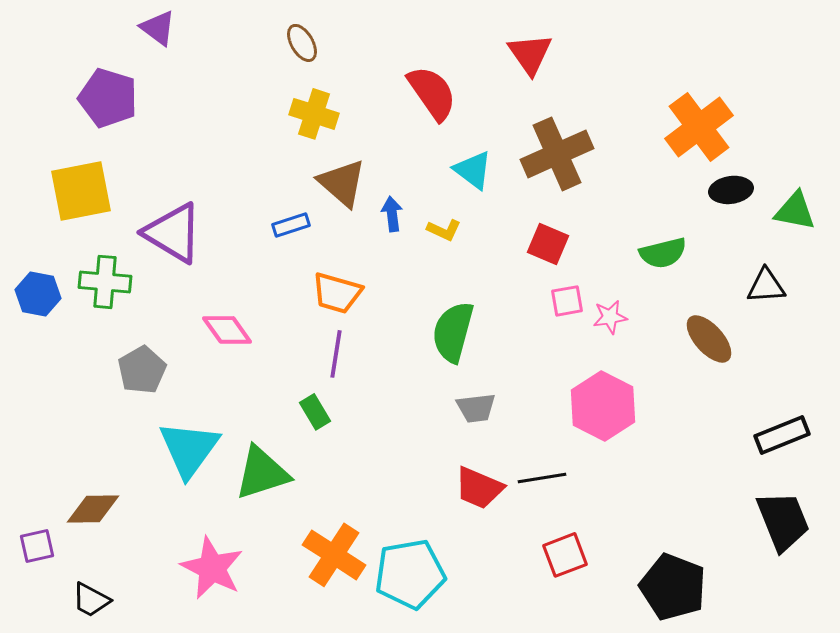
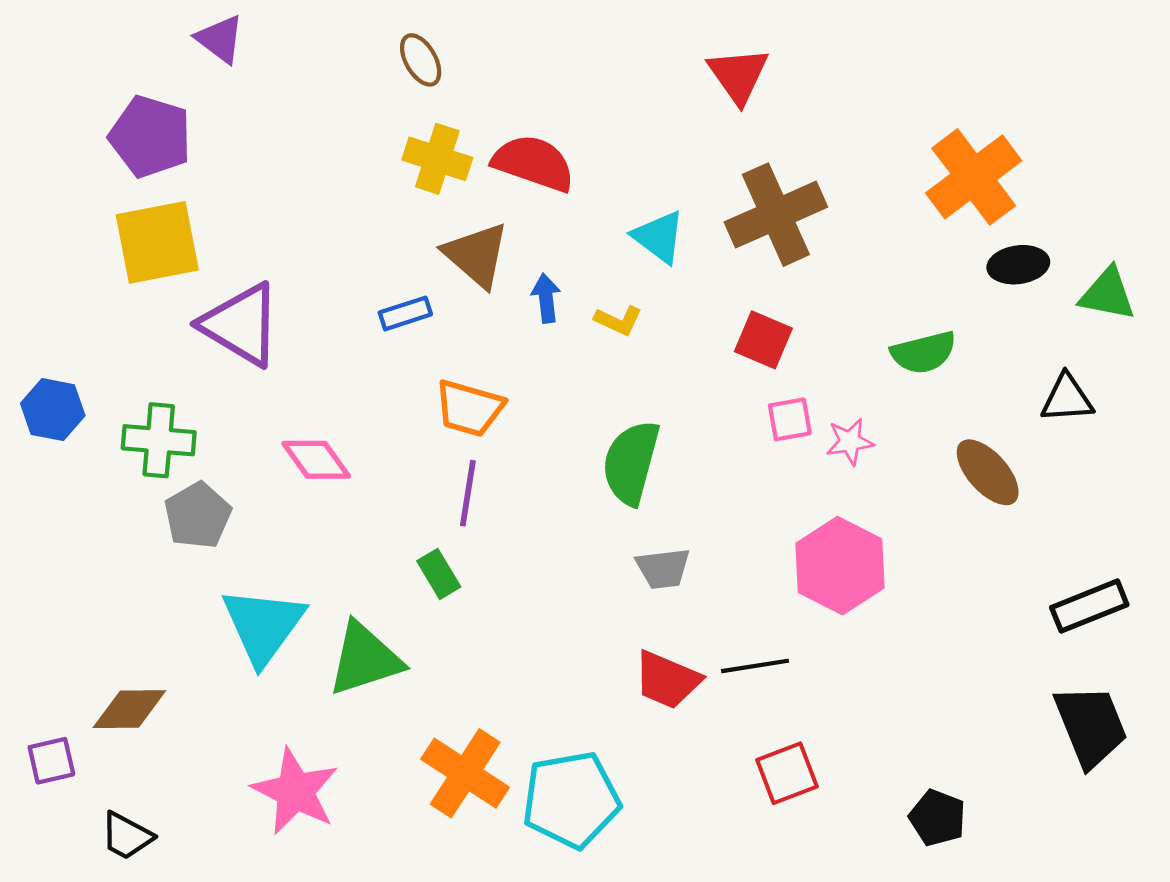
red semicircle: (432, 93) -> (533, 163), moved, turned -36
yellow square: (81, 191) -> (157, 242), moved
green cross: (105, 282) -> (159, 440), moved
black pentagon: (673, 587) -> (937, 818), size x0.6

